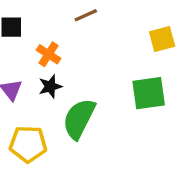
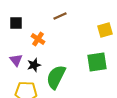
black star: (50, 86) -> (34, 65), moved

